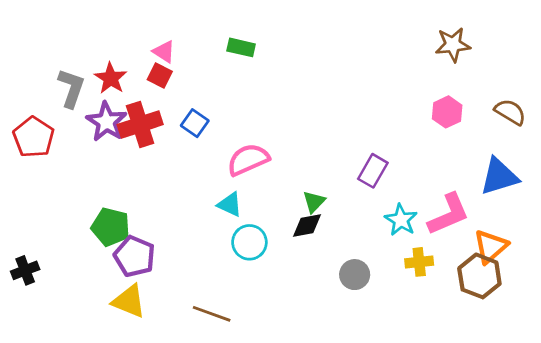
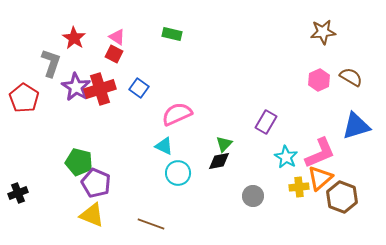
red star: (111, 78) -> (74, 38), moved
brown semicircle: (510, 112) -> (351, 77), moved
orange triangle: (491, 247) -> (320, 178), moved

